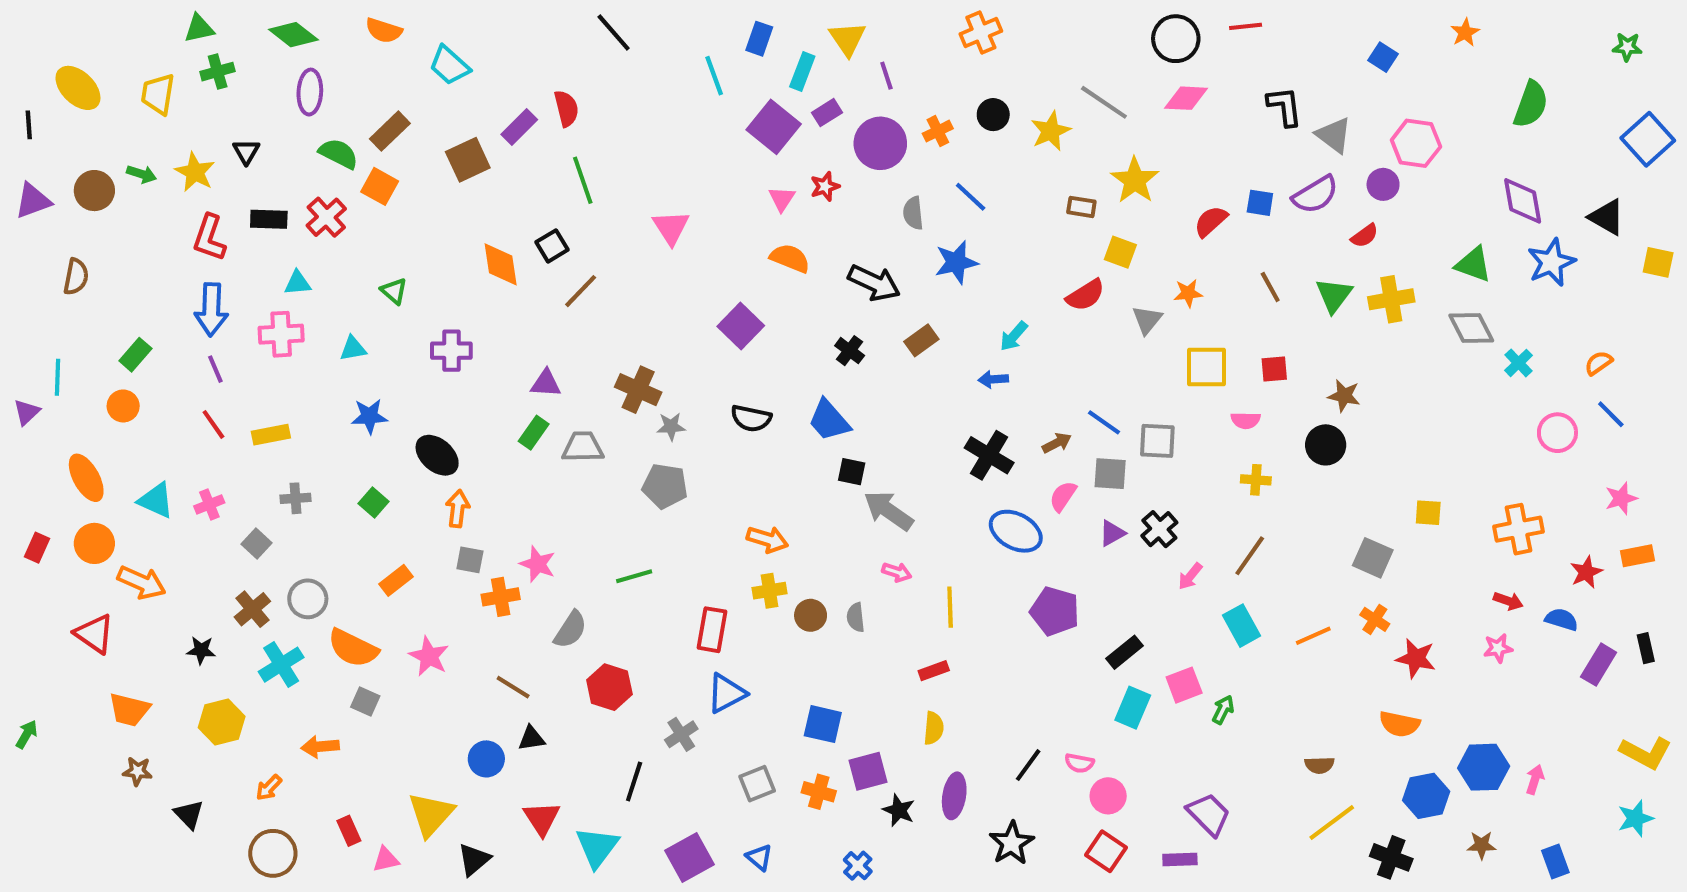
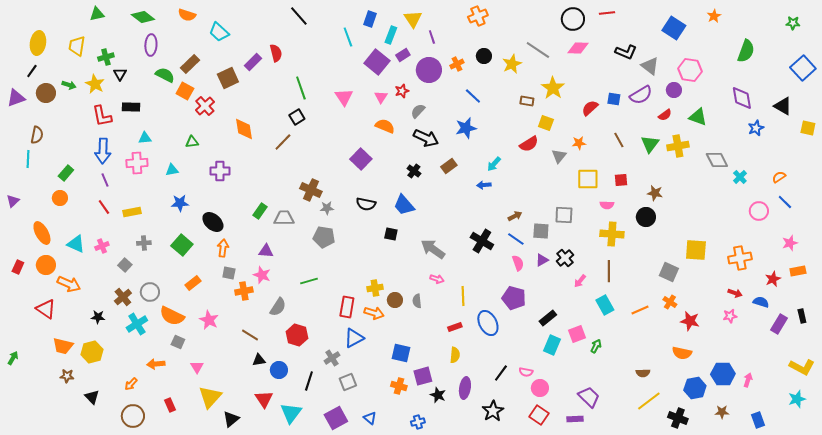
blue square: (1383, 57) -> (674, 28), size x1.6
green cross: (218, 72) -> (106, 57), moved
yellow ellipse: (78, 88) -> (38, 43), turned 55
black L-shape: (1285, 106) -> (626, 52), turned 120
black line: (29, 125) -> (32, 71), moved, turned 40
green line: (583, 180) -> (301, 88), moved
gray semicircle: (913, 213) -> (418, 111), moved, turned 49
red cross: (326, 217) -> (205, 106), moved
pink triangle: (671, 227) -> (344, 97), moved
red L-shape: (209, 238) -> (102, 116), turned -30
black square: (552, 246) -> (297, 117), moved
blue star: (1551, 262) -> (756, 128), size x0.7
green triangle: (1473, 264) -> (698, 117), moved
green triangle: (394, 291) -> (192, 142), turned -48
cyan line: (57, 377) -> (28, 159), moved
purple triangle: (546, 383) -> (266, 251), moved
blue line: (1104, 422) -> (516, 239), moved
black cross: (989, 455) -> (482, 241), moved
black square: (852, 472) -> (391, 234), moved
yellow cross: (1256, 480) -> (612, 234), size x1.6
pink semicircle: (1063, 496) -> (518, 263), moved, turned 126
green square: (373, 502) -> (182, 245), size x1.5
yellow square: (1428, 513) -> (696, 250), size x1.6
blue ellipse: (1016, 531) -> (488, 323), moved, turned 35
orange arrow: (767, 539) -> (374, 313), moved
brown line: (1250, 556) -> (609, 271), turned -35
yellow hexagon: (222, 722) -> (92, 352), moved
blue circle: (486, 759) -> (279, 370), moved
gray square: (757, 784) -> (348, 382), moved
pink triangle: (386, 859) -> (197, 367), moved, turned -48
blue cross: (858, 866) -> (418, 422), turned 32

